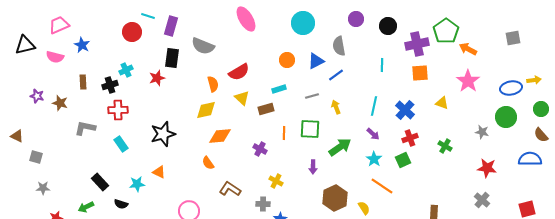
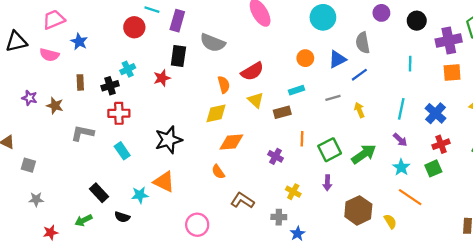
green square: (310, 129) -> (330, 150), moved, turned -30
purple arrow: (313, 167) -> (327, 183), moved
orange triangle: (159, 172) -> (164, 182), size x1.5

